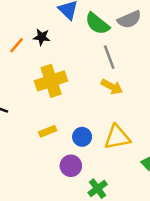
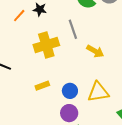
gray line: (109, 57) -> (73, 29), moved
purple circle: (71, 166) -> (69, 113), moved

